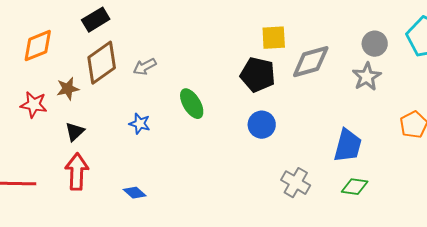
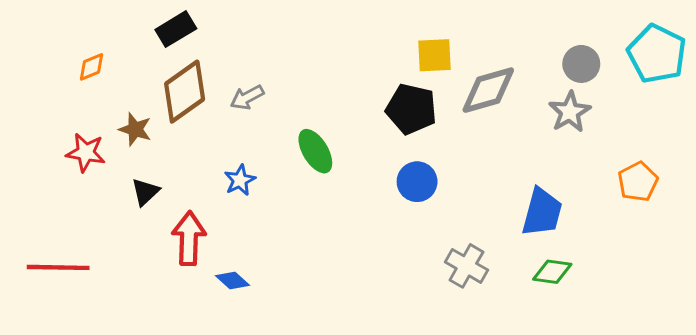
orange diamond: (38, 46) -> (92, 67), size x0.6
brown star: (68, 89) -> (135, 129), turned 30
blue star: (140, 124) -> (240, 180), turned 30
red arrow: (77, 172) -> (189, 238), moved

